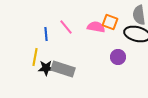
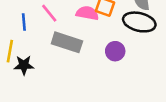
gray rectangle: (63, 69) -> (67, 42), moved

